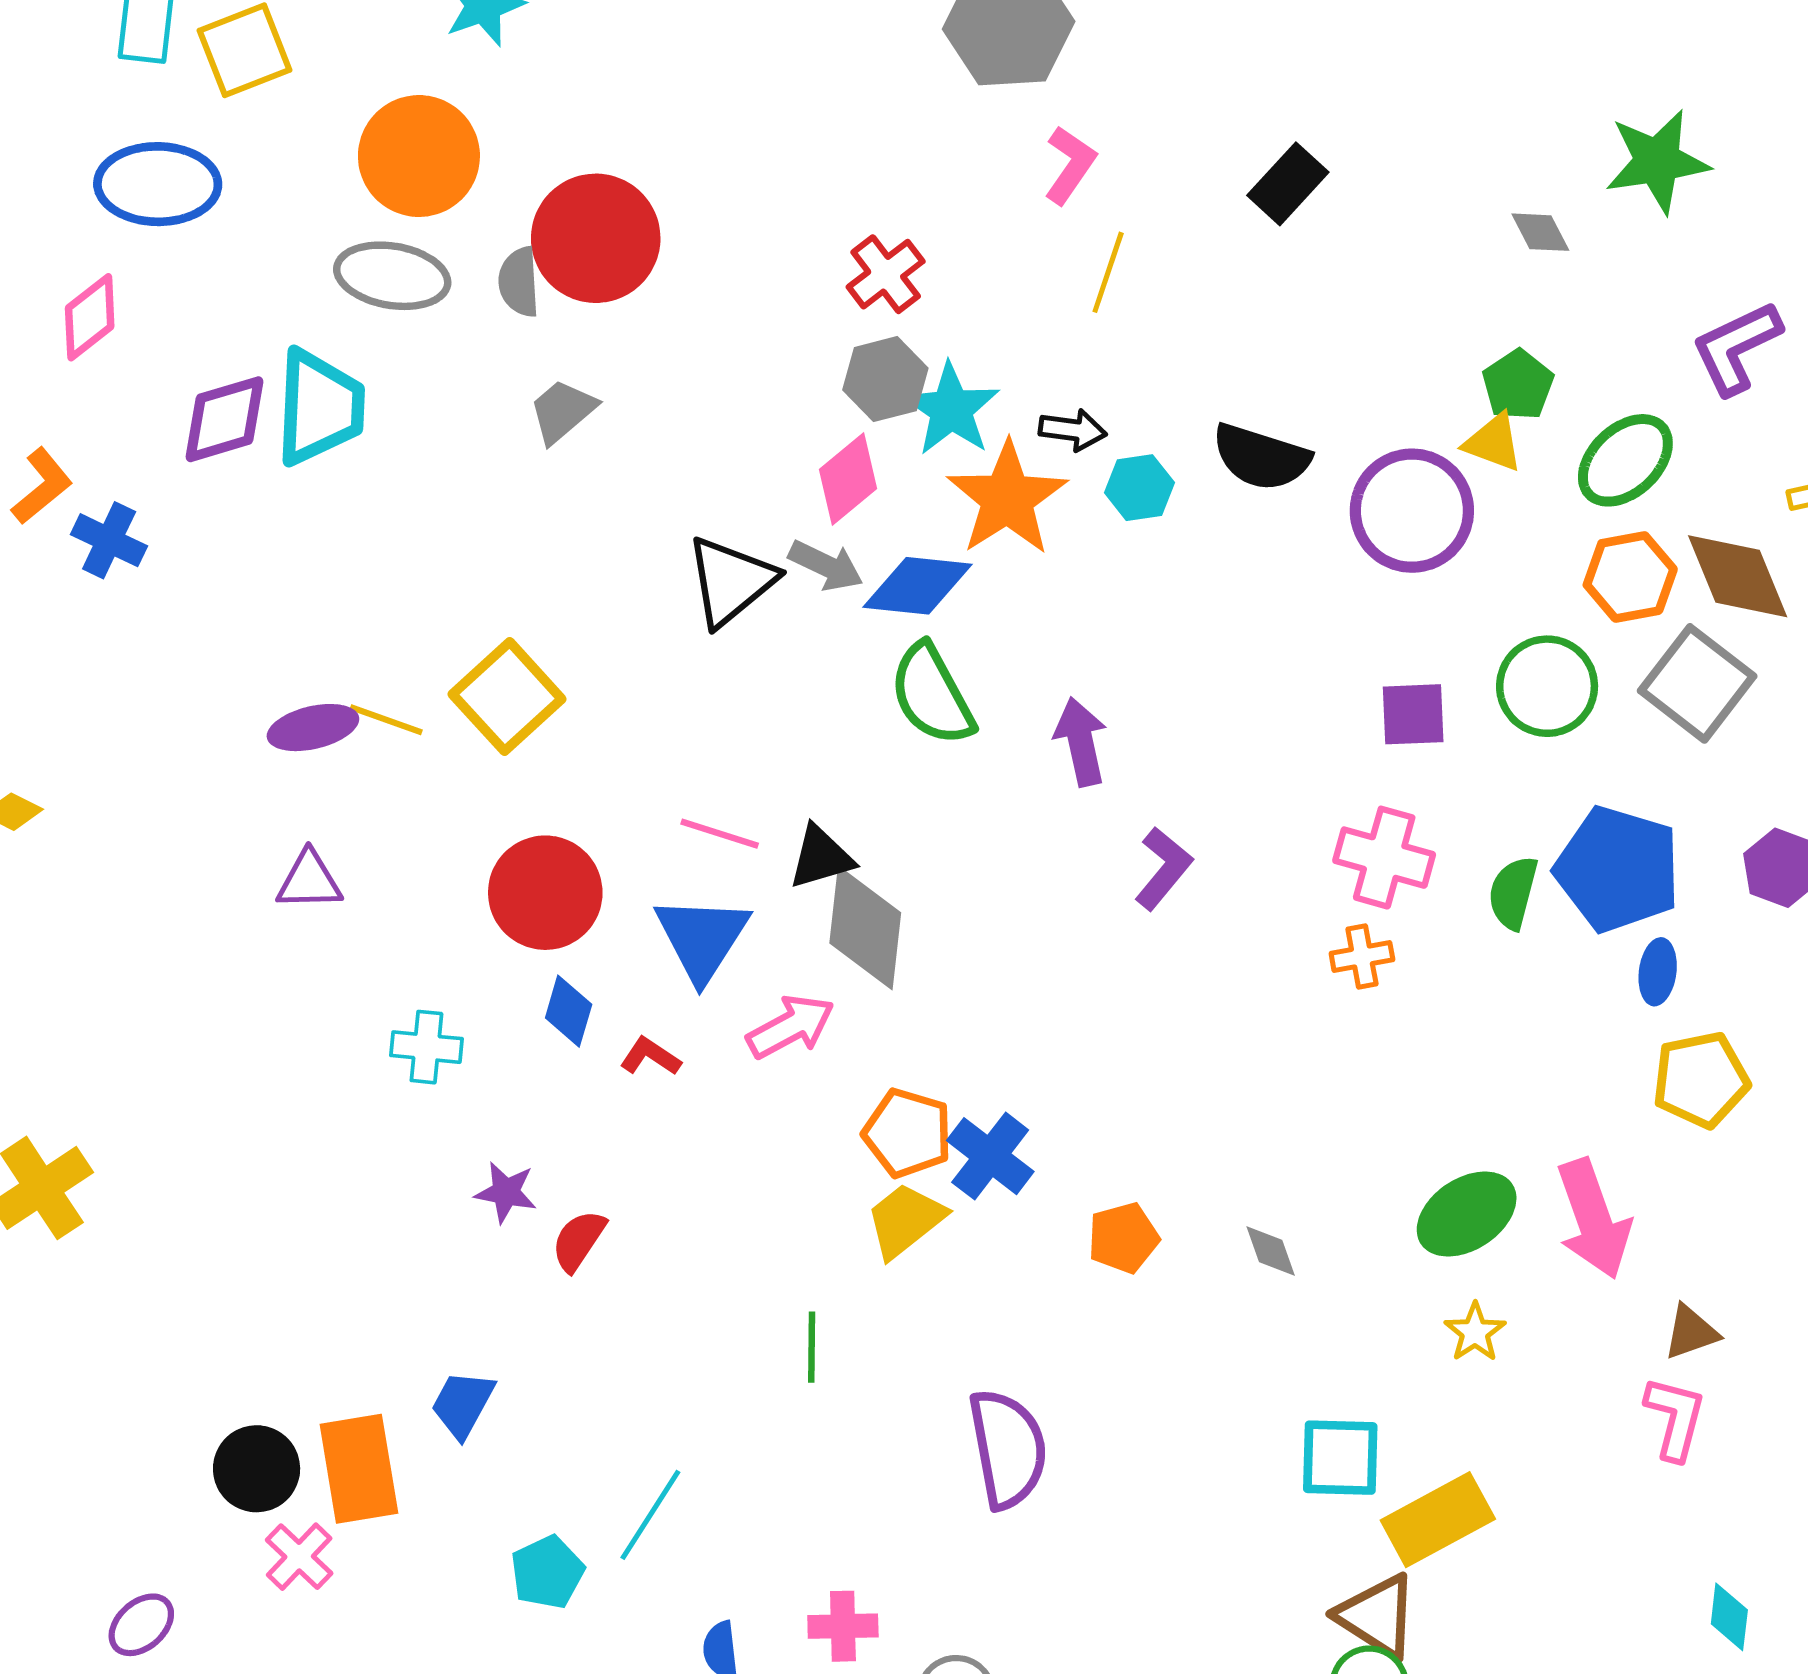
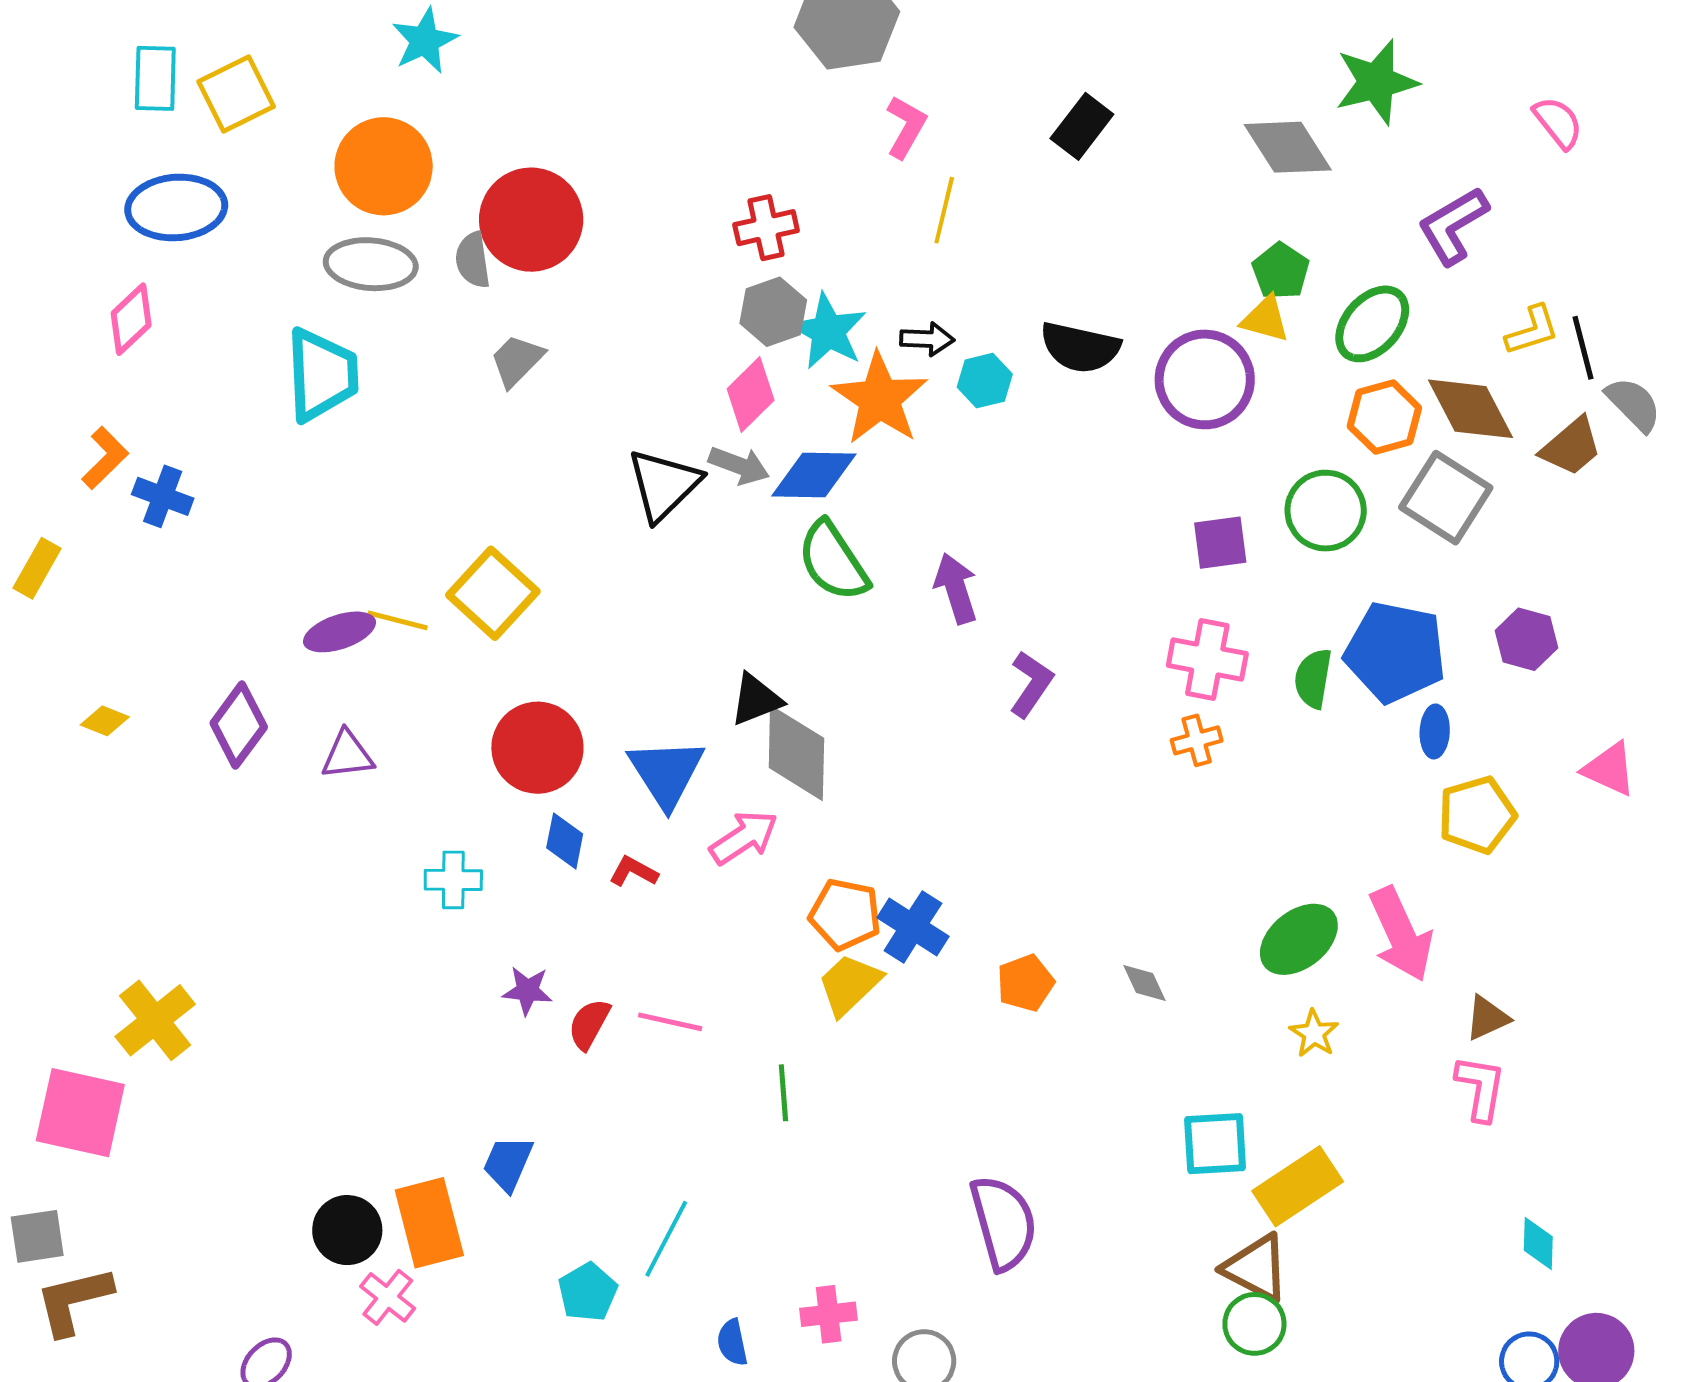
gray diamond: (1540, 232) -> (1288, 147), size x1.8
red cross: (886, 274) -> (766, 228), turned 30
purple diamond: (225, 419) -> (239, 725), moved, turned -32
pink line: (720, 834) -> (670, 1022), moved
purple semicircle: (1008, 1449) -> (1003, 1223), moved

